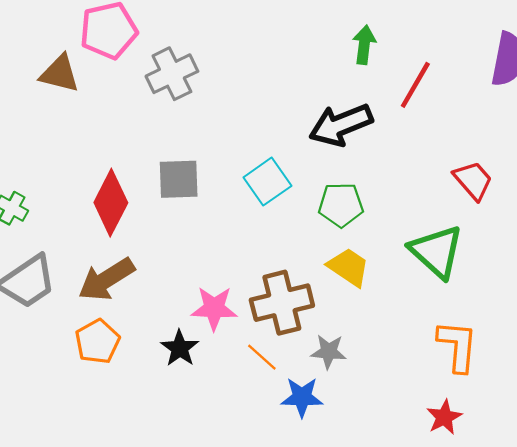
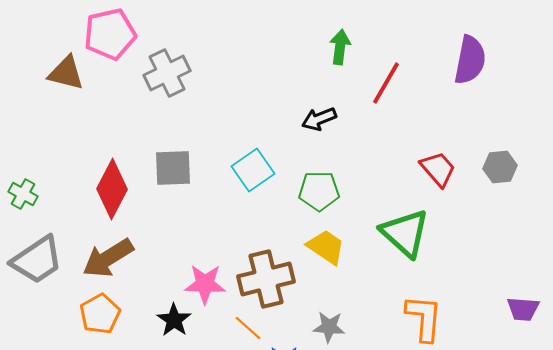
black arrow: (341, 125) -> (319, 119), size x0.6
gray star: (329, 352) -> (329, 327), moved

